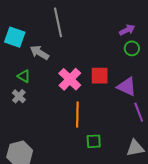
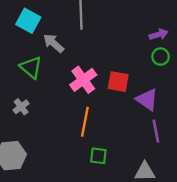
green triangle: (24, 76) -> (31, 67), size x1.5
gray cross: (19, 96) -> (21, 107), moved

